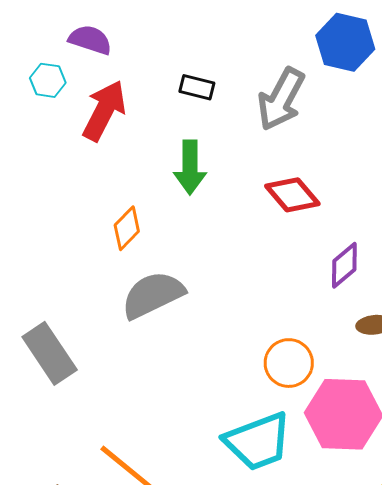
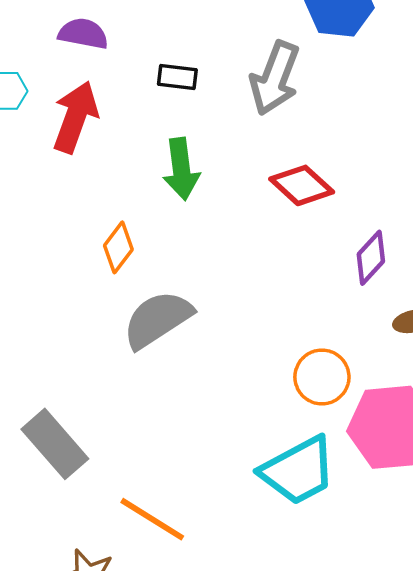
purple semicircle: (90, 40) -> (83, 34), moved
gray rectangle: (50, 353) -> (55, 444), moved

